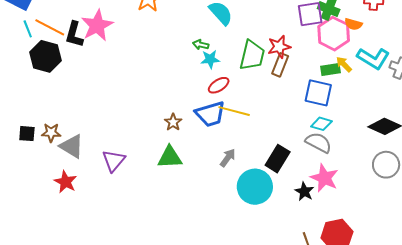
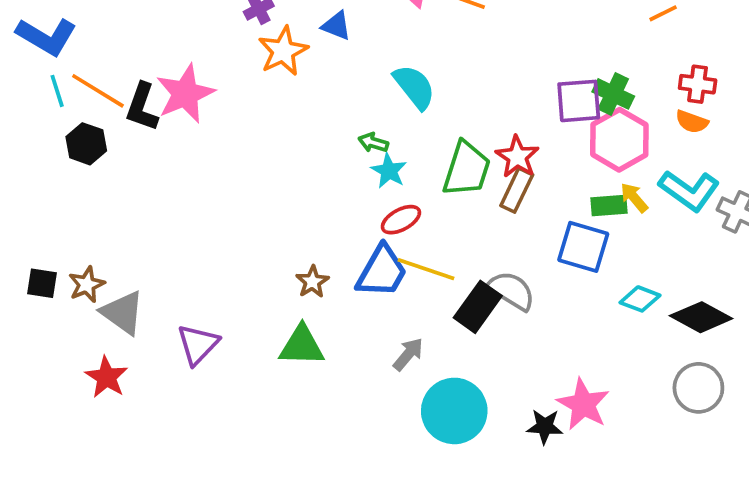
orange semicircle: (353, 24) -> (692, 122), moved
red star: (279, 47) -> (517, 157), turned -30
black hexagon: (45, 56) -> (86, 144), size x0.7
cyan star: (210, 59) -> (389, 171), turned 30
blue trapezoid: (210, 114) -> (382, 271), turned -48
cyan diamond: (321, 124) -> (640, 299), moved
brown star: (51, 133) -> (87, 285), turned -30
gray semicircle: (318, 143) -> (511, 291), moved
black rectangle: (278, 159) -> (478, 307), moved
black star: (304, 192) -> (545, 427), turned -30

